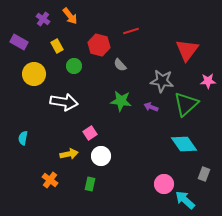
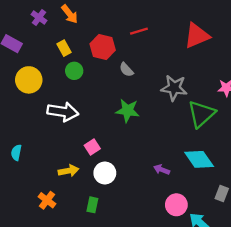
yellow rectangle: (57, 46) -> (64, 48), moved
red triangle: (187, 50) -> (197, 36), moved, turned 30
purple arrow: (151, 107) -> (162, 170), moved

